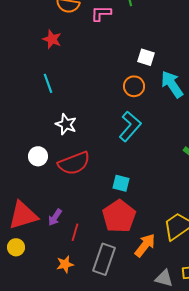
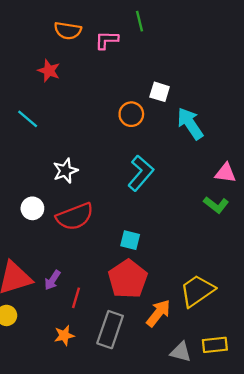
cyan line: (48, 83) -> (28, 119), moved, turned -30
orange circle: (134, 86) -> (131, 114), moved
white star: (66, 124) -> (65, 171), turned 30

